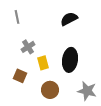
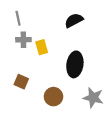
gray cross: (28, 47) -> (23, 40), moved, turned 32
yellow rectangle: (43, 63) -> (42, 47), moved

